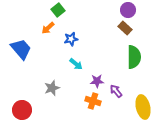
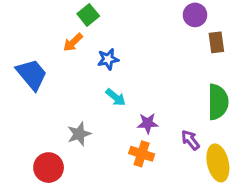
brown rectangle: (125, 28) -> (216, 42), moved, turned 40
green semicircle: (134, 57) -> (218, 102), moved
purple arrow: (116, 91) -> (190, 140), moved
red circle: (22, 110) -> (49, 168), moved

